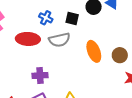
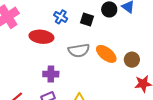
gray semicircle: (59, 40) -> (79, 50), moved
orange ellipse: (94, 51) -> (106, 54), turned -35

